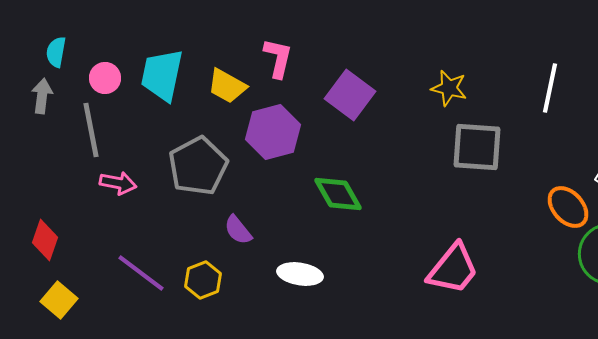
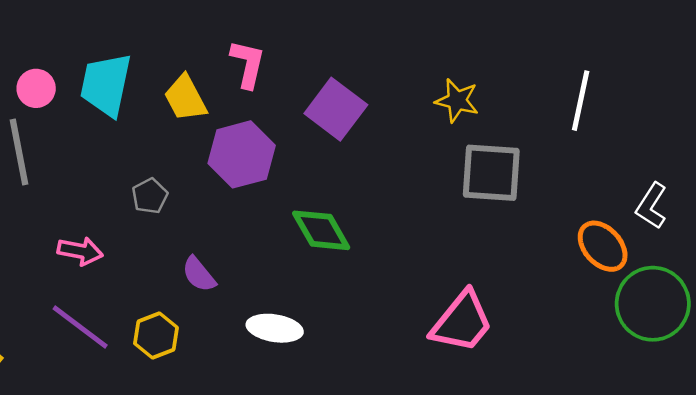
yellow trapezoid: (227, 86) -> (185, 98), turned 33
gray pentagon: (198, 166) -> (150, 196), size x0.5
pink arrow: (118, 183) -> (80, 251), moved

